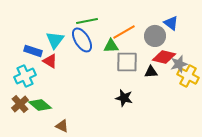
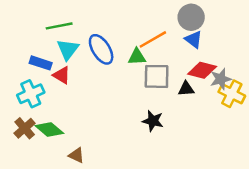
green line: (87, 21) -> (59, 26), moved
blue triangle: (171, 23) -> (194, 39), moved
gray circle: (155, 36) -> (191, 17), moved

